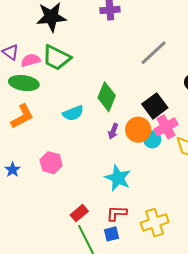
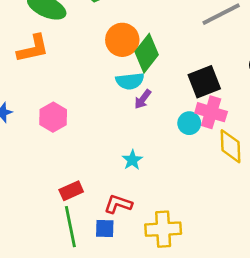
cyan semicircle: (73, 113) -> (130, 81), moved
pink cross: (166, 127) -> (211, 112), turned 30
orange circle: (138, 130) -> (122, 40), moved
cyan star: (118, 178) -> (132, 160), size x0.6

